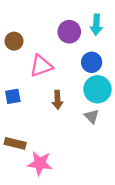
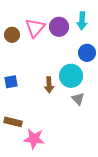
blue circle: (92, 62) -> (87, 53), moved
pink triangle: (41, 66) -> (35, 28), moved, turned -30
cyan circle: (97, 89) -> (71, 76), moved

